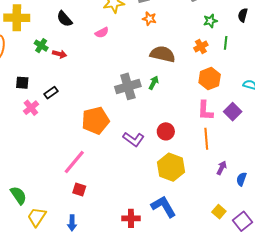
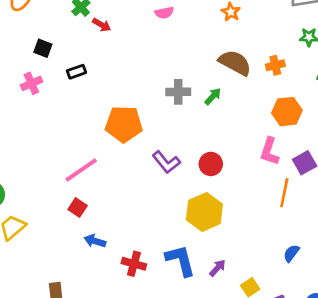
orange cross: (201, 46) -> (275, 65), moved
gray cross: (128, 86) -> (178, 92), size x0.7
pink cross: (31, 108) -> (31, 83), moved
orange line: (206, 139) -> (284, 193), moved
purple arrow: (222, 168) -> (217, 268), moved
blue arrow: (72, 223) -> (95, 241), moved, turned 91

